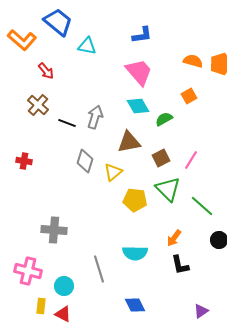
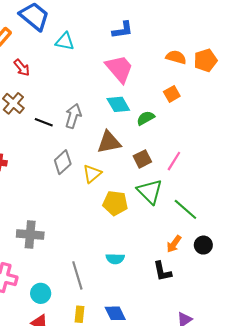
gray diamond: (85, 161) -> (63, 162), turned 30
orange arrow: (174, 238) -> (174, 244), moved
cyan semicircle: (135, 253) -> (115, 259), size x0.7
yellow rectangle: (41, 306) -> (79, 314), moved

